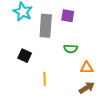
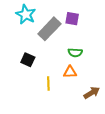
gray rectangle: (46, 26) -> (49, 29), turned 40
orange triangle: (87, 68) -> (70, 72), moved

